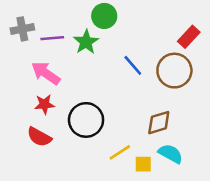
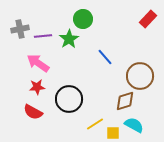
red rectangle: (189, 37) -> (148, 19), moved
brown circle: (174, 71) -> (140, 76), moved

